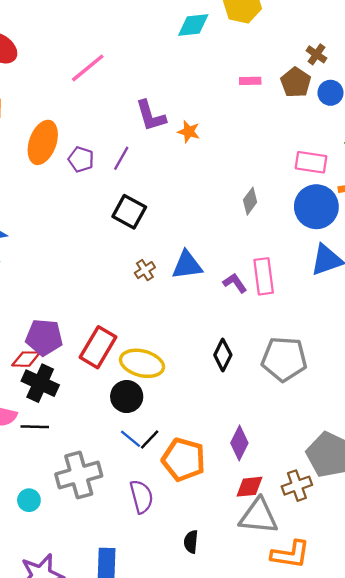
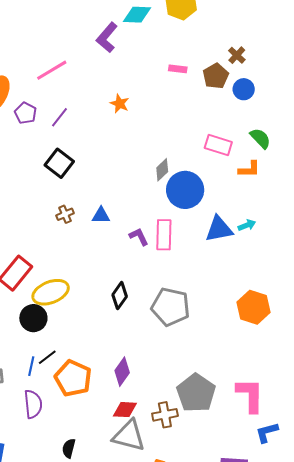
pink line: (88, 68) -> (52, 70), moved
purple L-shape: (151, 116) -> (107, 37), moved, turned 48
blue circle: (316, 207) -> (185, 190), moved
blue triangle: (187, 265) -> (101, 215), size x0.7
yellow ellipse: (142, 363) -> (51, 292), turned -45
blue line: (131, 439) -> (31, 366), moved, turned 54

